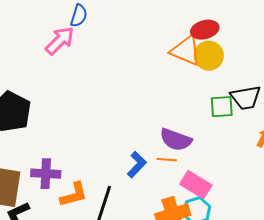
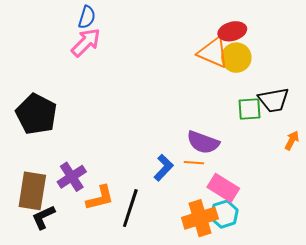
blue semicircle: (79, 16) -> (87, 17), moved
purple cross: (46, 174) -> (72, 177), turned -36

